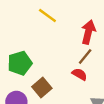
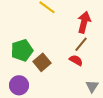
brown square: (42, 87) -> (42, 62), moved

